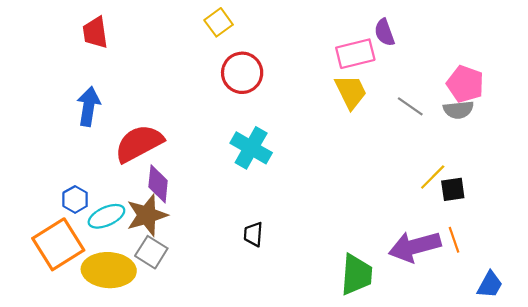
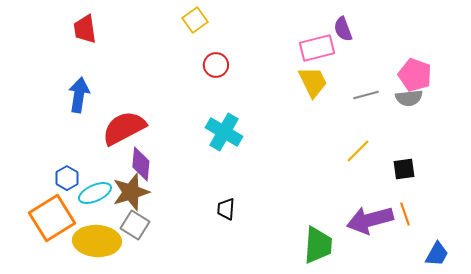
red circle: (242, 73) -> (216, 65), size x0.7
gray line: (410, 106) -> (366, 95), turned -50
yellow line: (433, 177) -> (358, 151), moved

